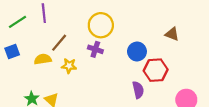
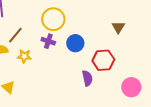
brown triangle: (172, 34) -> (118, 27), turned 40
blue circle: (137, 52) -> (75, 43), moved

